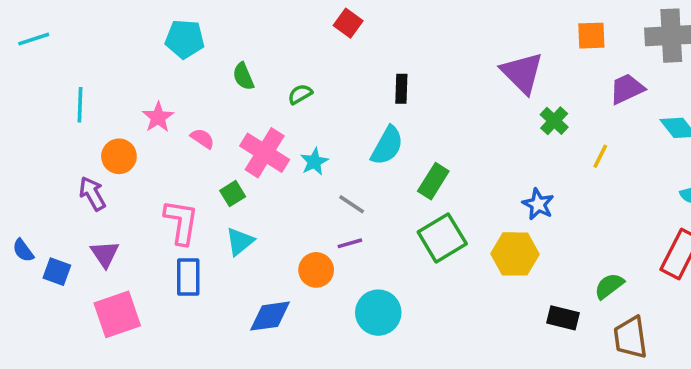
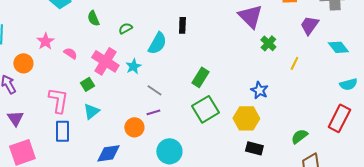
purple trapezoid: (627, 89) -> (309, 25), turned -30
cyan semicircle: (387, 146) -> (157, 43), moved
black rectangle: (563, 318) -> (254, 148), moved

